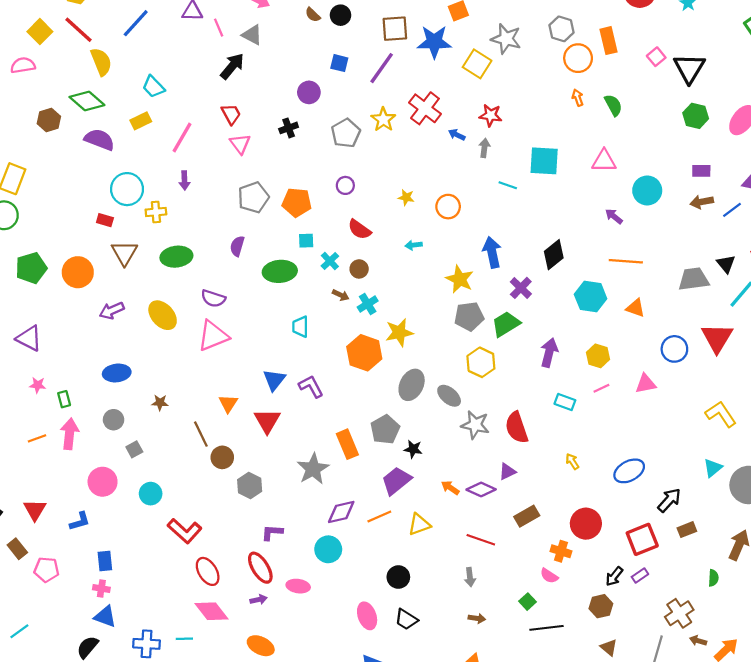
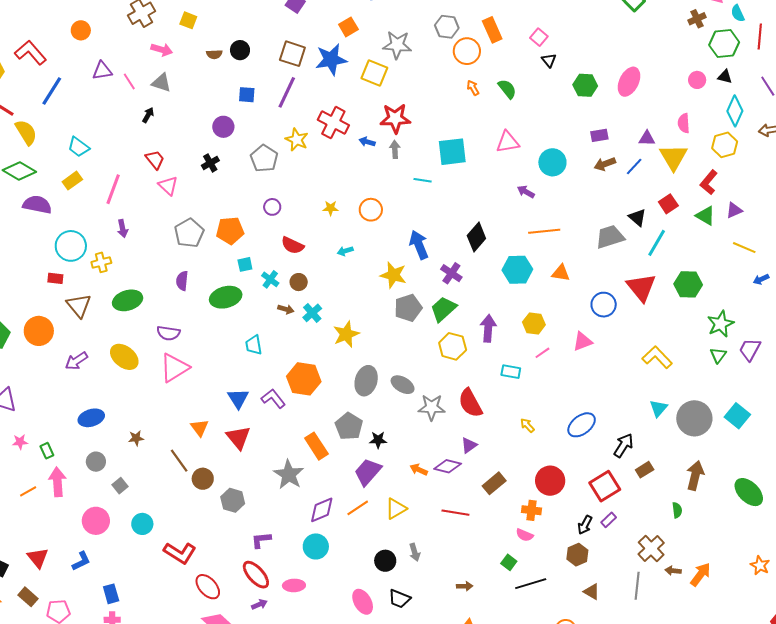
brown semicircle: (313, 15) -> (214, 54), turned -35
brown square: (395, 29) -> (292, 54), turned 32
black arrow: (232, 66) -> (148, 115), size x0.6
black triangle: (689, 68) -> (549, 60), moved, size x0.5
red star: (491, 115) -> (395, 118), size x1.4
orange hexagon: (364, 353) -> (304, 379), moved
yellow hexagon: (481, 362) -> (453, 346), moved
gray arrow: (470, 577) -> (415, 552), moved

